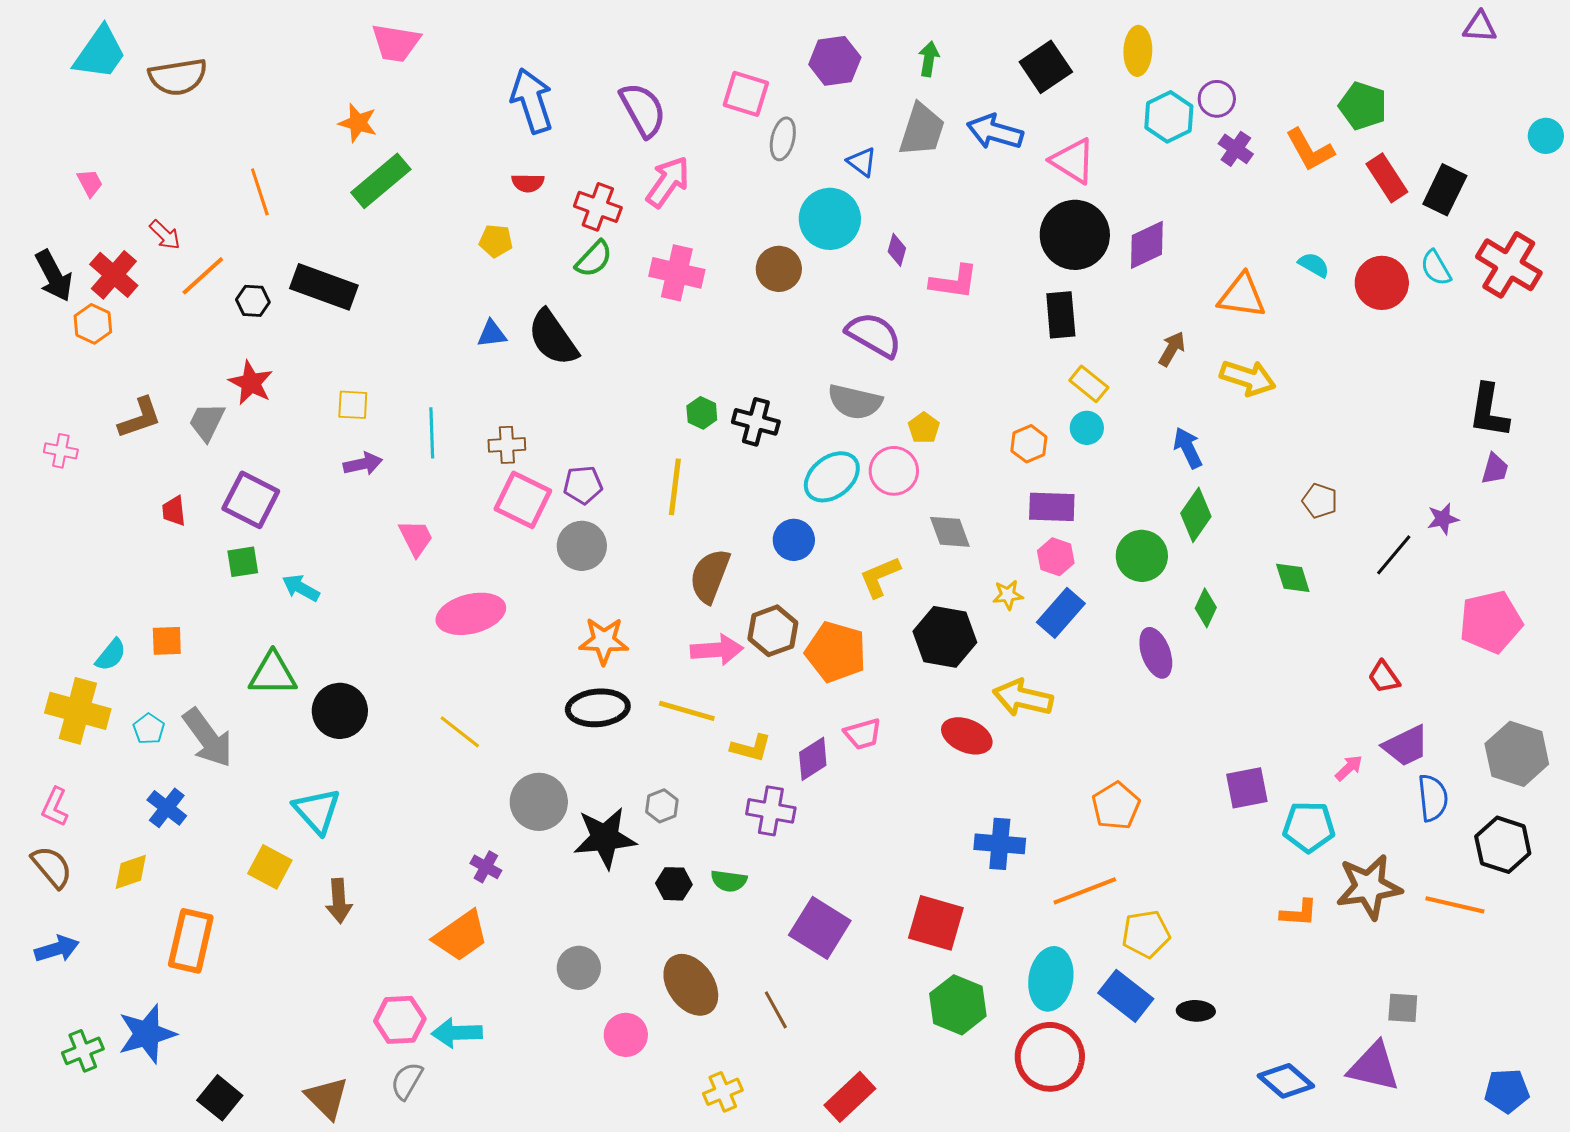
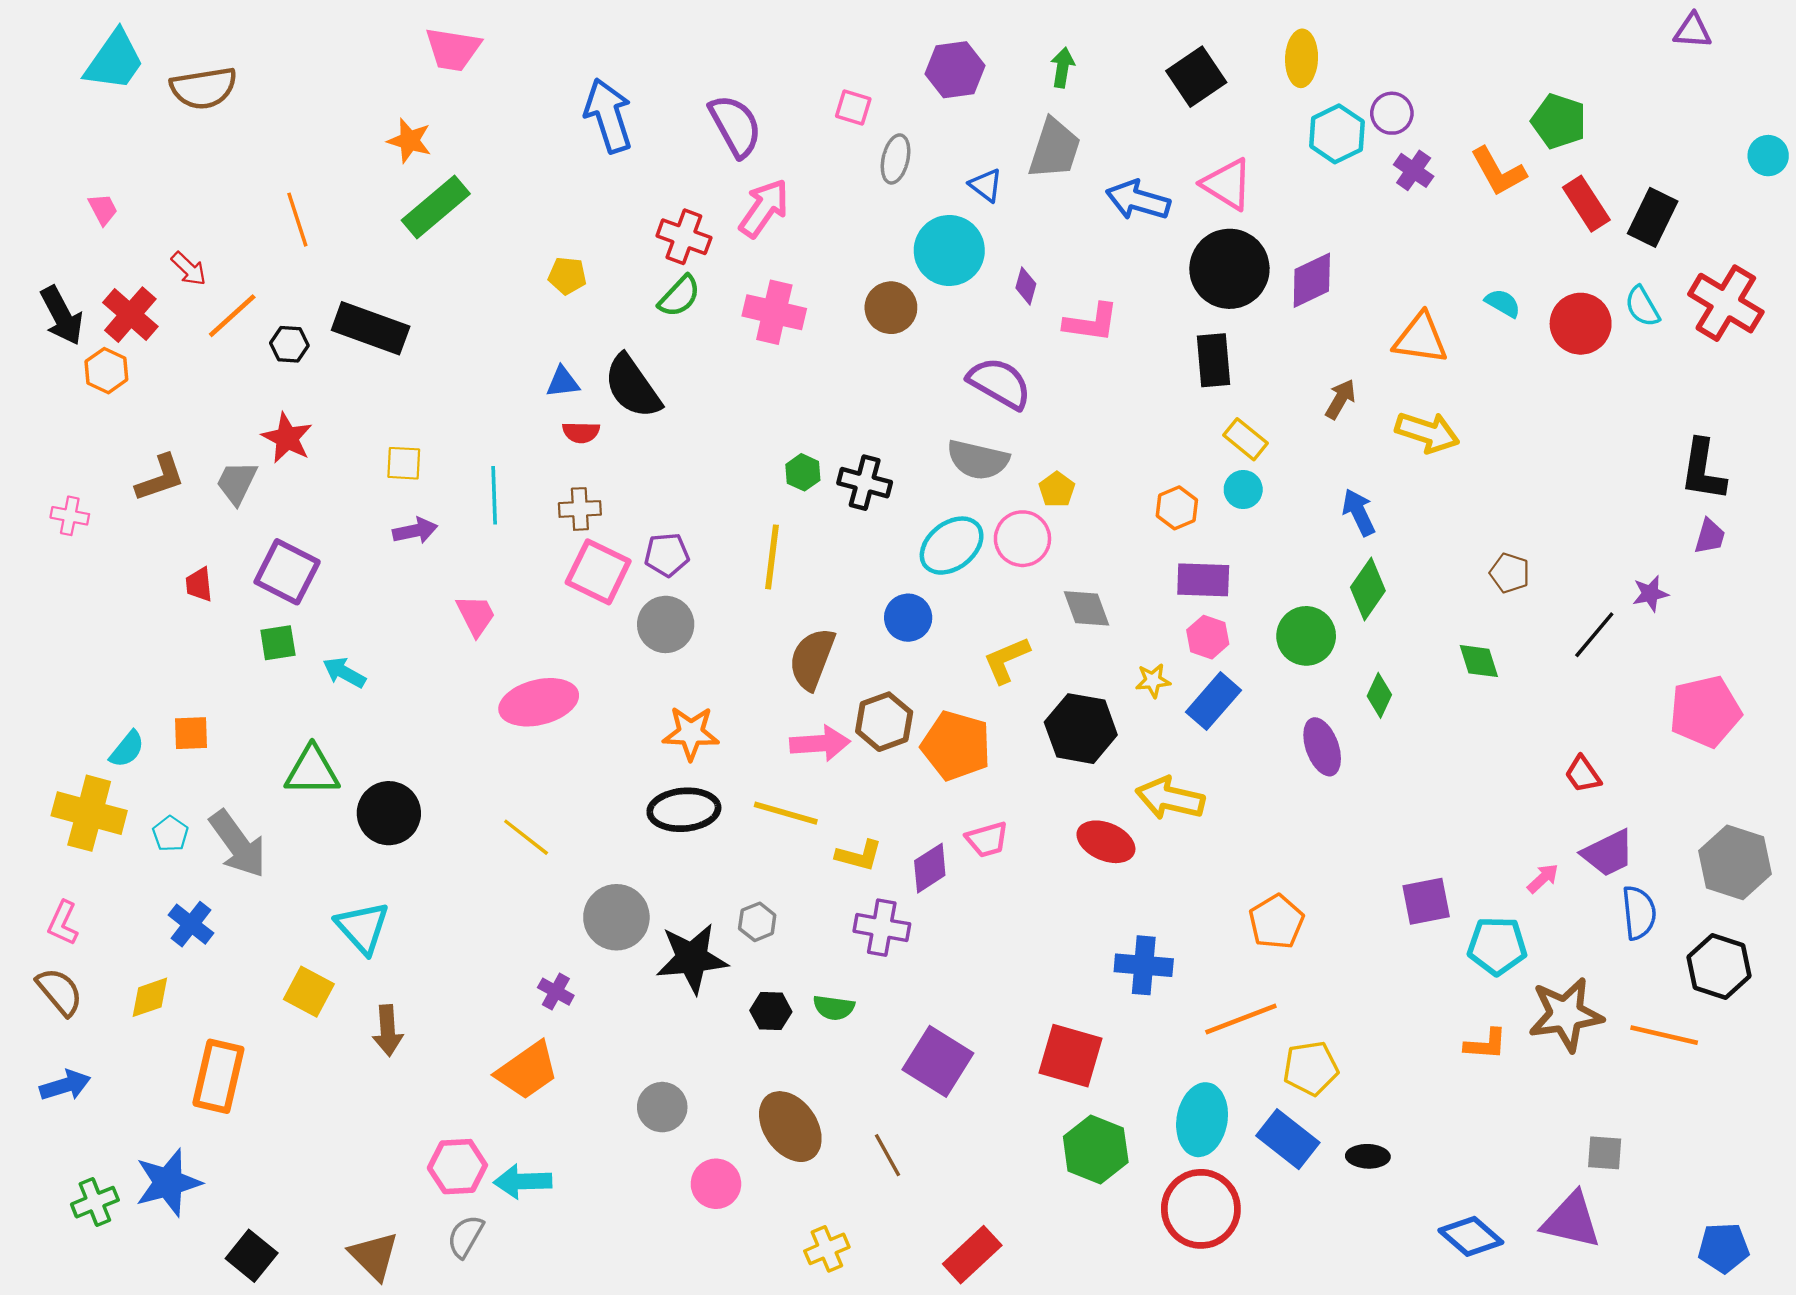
pink square: (746, 94) -> (853, 108), size x0.7
blue arrow: (995, 132) -> (1138, 200), moved
red semicircle: (528, 183) -> (581, 432), moved

